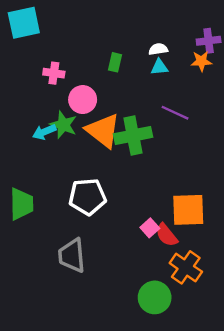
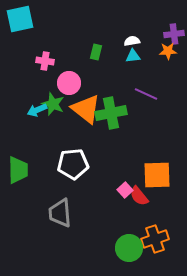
orange cross: (186, 267) -> (155, 239), moved, turned 36

